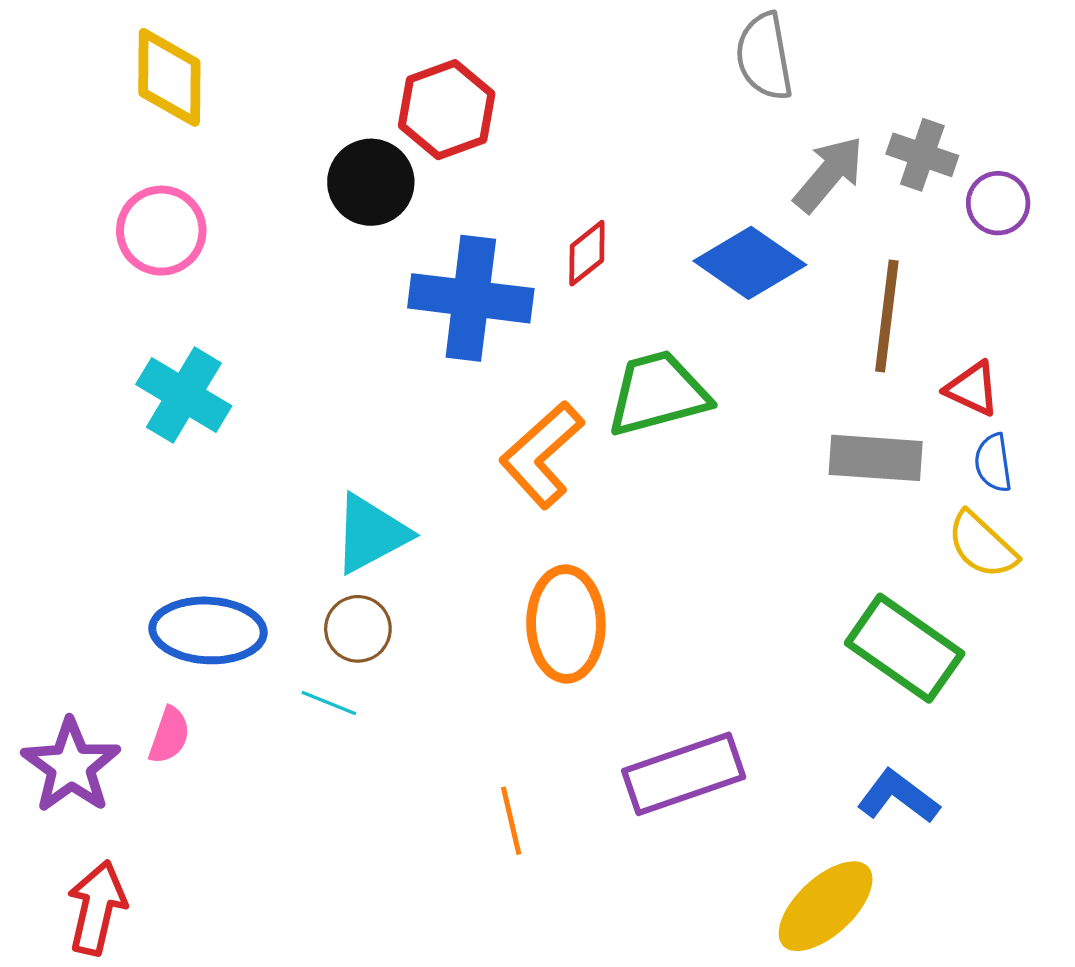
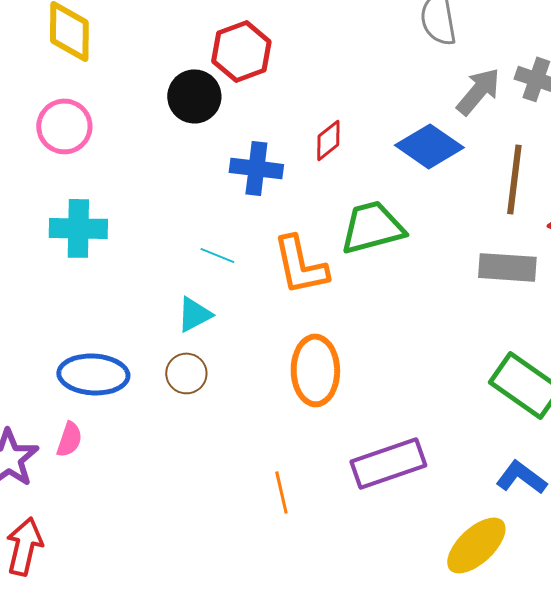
blue cross: (471, 298) -> (256, 168), size x0.7
cyan cross: (184, 395) -> (78, 228), turned -30
orange L-shape: (542, 455) -> (300, 265), turned -60
cyan triangle: (371, 534) -> (194, 314), size x0.7
cyan line: (329, 703) -> (217, 255), moved

